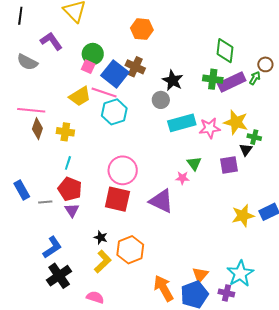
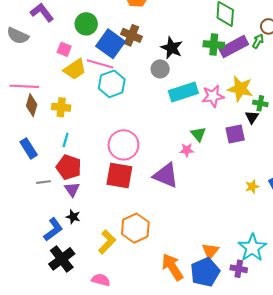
pink square: (88, 67) -> (64, 49), moved
blue rectangle: (22, 190) -> (29, 148), moved
yellow star: (243, 216) -> (252, 187), size x0.6
black star: (101, 237) -> (73, 217), moved

